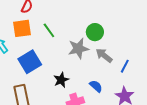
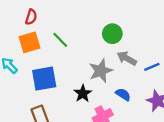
gray star: (78, 48) -> (101, 71), moved
blue square: (30, 62) -> (44, 79), turned 30
blue line: (125, 66) -> (152, 67), turned 48

